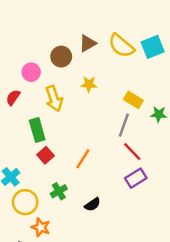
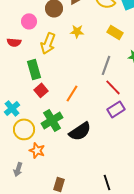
red semicircle: (13, 97) -> (14, 42), turned -120
yellow arrow: (54, 99) -> (48, 43), turned 40
yellow rectangle: (133, 100) -> (115, 32), moved
green cross: (59, 191) -> (52, 120), size x1.5
black semicircle: (92, 205) -> (80, 131), size x1.6

